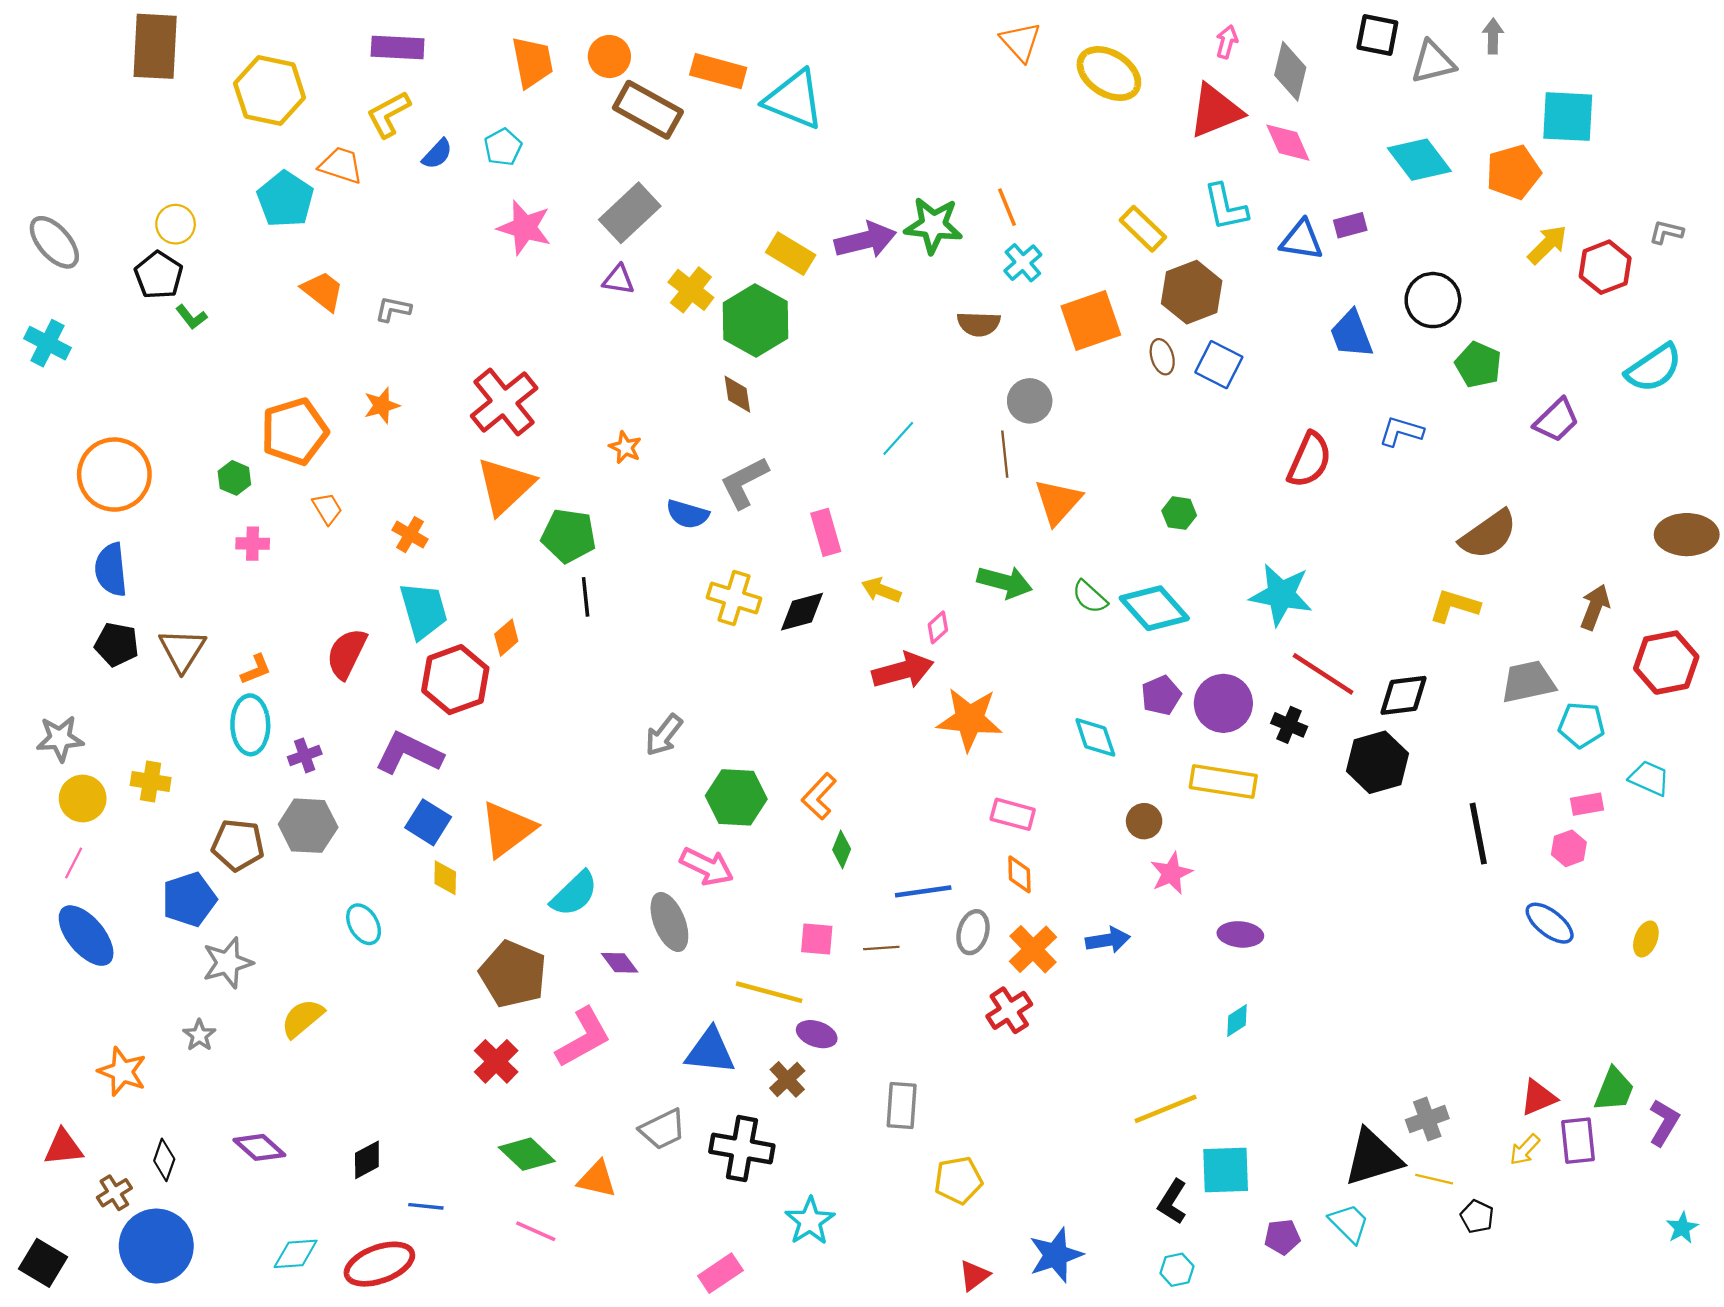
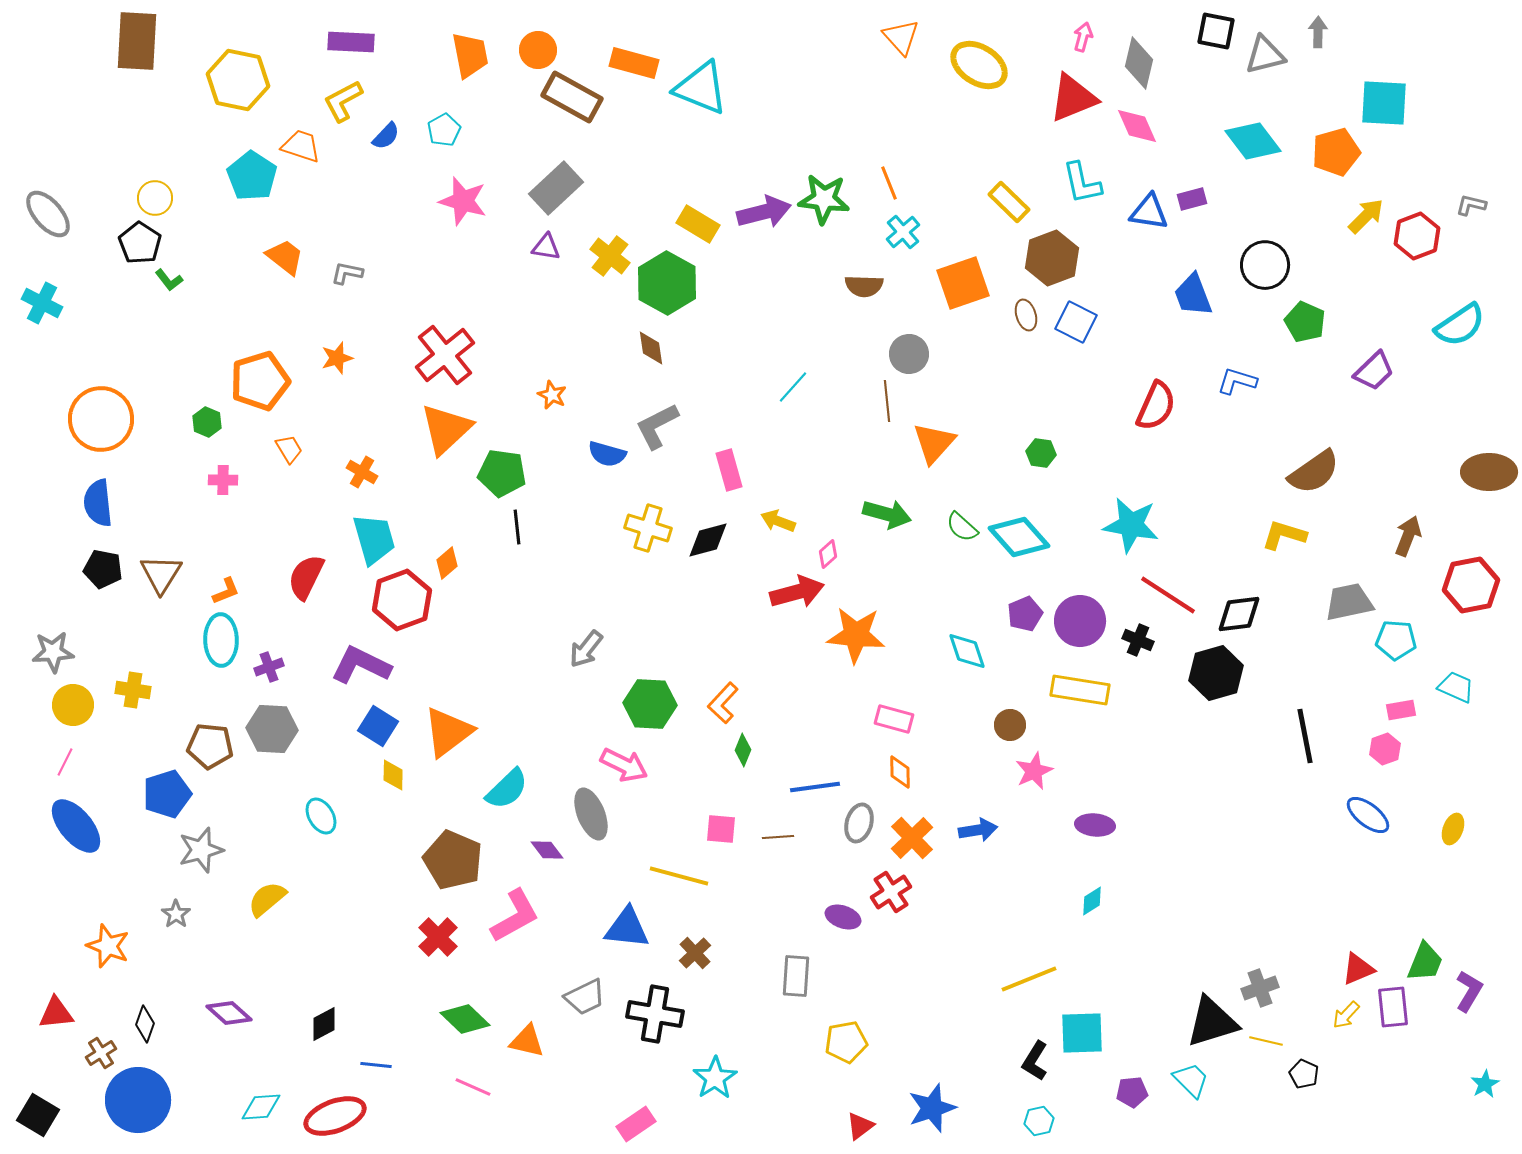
purple ellipse: (817, 1034) -> (843, 917), moved

